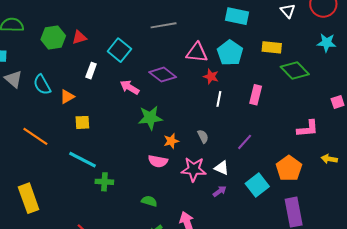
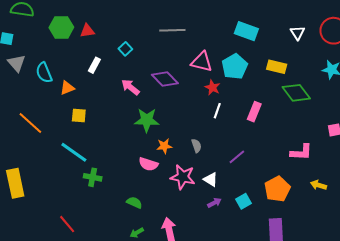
cyan square: (119, 50) -> (125, 49), size x0.6
cyan square: (257, 185) -> (244, 201), size x0.7
purple arrow: (220, 191) -> (214, 203), moved

